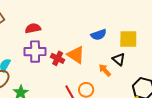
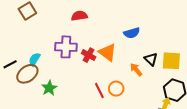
red semicircle: (33, 28) -> (79, 16), moved
yellow square: (128, 39) -> (171, 61), moved

